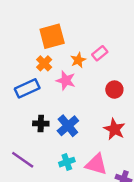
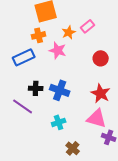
orange cross: (44, 63) -> (39, 35), turned 32
blue cross: (68, 126) -> (60, 90), turned -30
purple line: (23, 160) -> (23, 106), moved
pink triangle: (96, 164) -> (97, 118), moved

